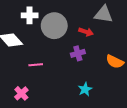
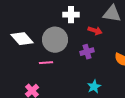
white cross: (30, 15) -> (71, 15), moved
gray circle: (54, 26) -> (55, 40), moved

